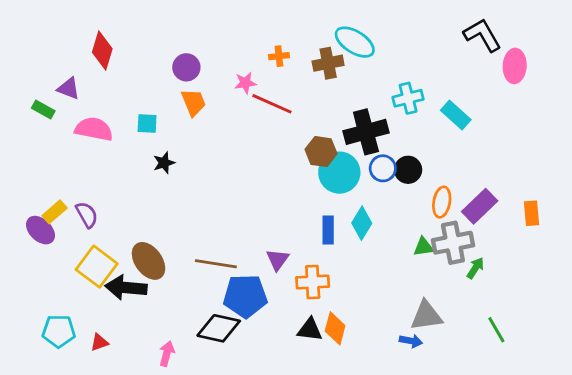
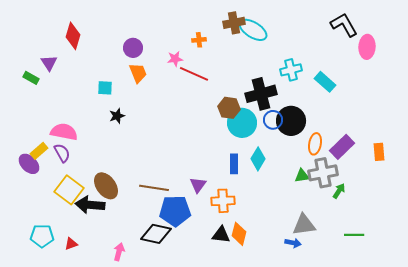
brown cross: (328, 63) -> (234, 23), moved
purple triangle: (69, 88) -> (49, 63), turned 36
pink semicircle: (94, 129) -> (64, 132), moved
black circle: (408, 170) -> (291, 121), size x1.5
green line: (496, 330) -> (354, 235), turned -60

